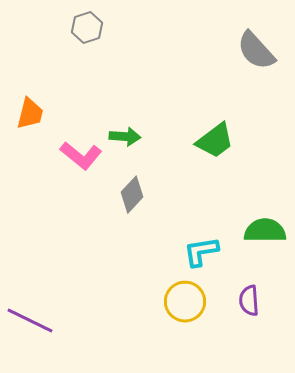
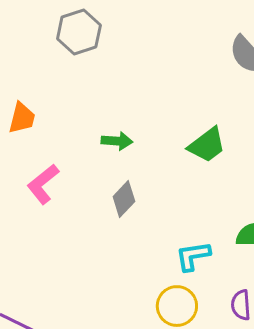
gray hexagon: (87, 28) -> (79, 32), size x1.4
pink L-shape: (81, 156) -> (43, 184), moved, turned 102

